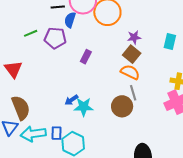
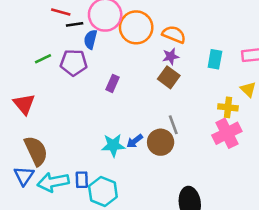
orange semicircle: (130, 72) -> (174, 34), moved
blue arrow: (71, 100) -> (135, 141), moved

